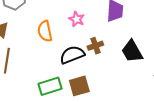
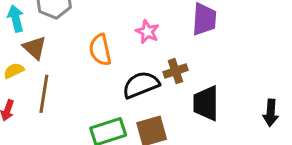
black trapezoid: (132, 51) -> (206, 103), moved, turned 30

